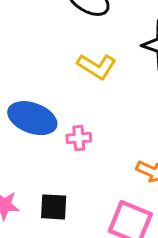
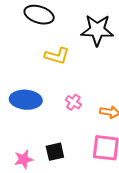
pink cross: (79, 138) -> (73, 102), moved, turned -35

